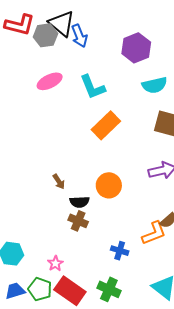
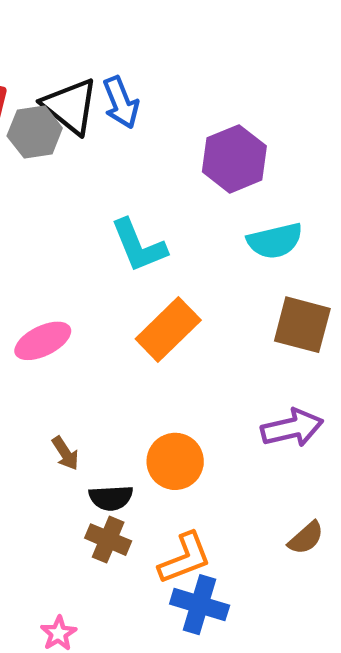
blue arrow: (79, 36) -> (121, 102), moved
pink ellipse: (50, 81) -> (43, 341), moved
orange L-shape: (154, 233) -> (185, 558), moved
blue cross: (120, 251) -> (200, 605), size x1.4

